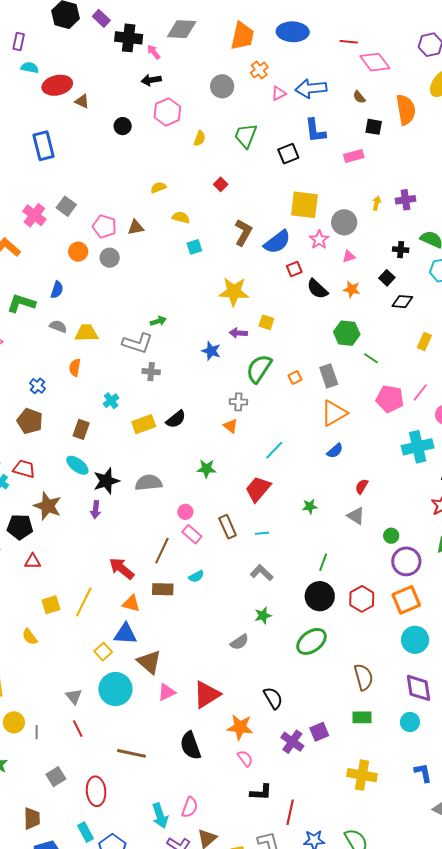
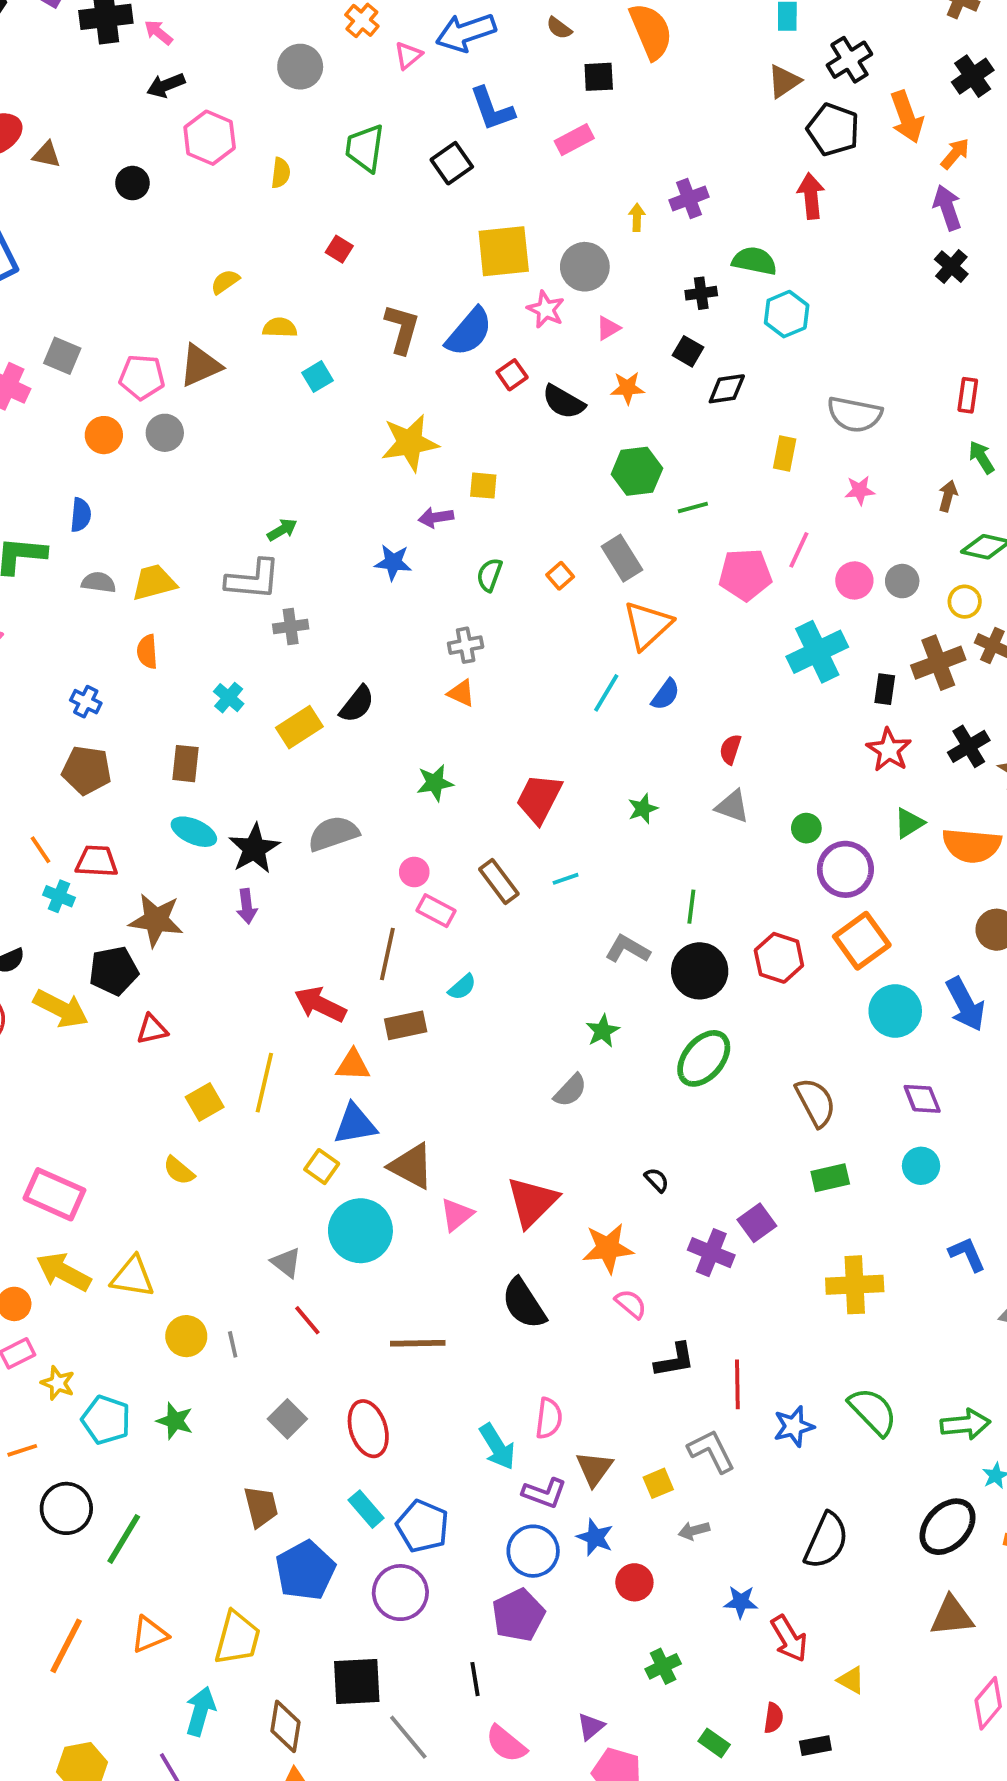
brown triangle: (136, 227) -> (200, 365), size x1.4
green line: (371, 358) -> (693, 508), turned -35
green semicircle: (259, 369) -> (489, 575), size x0.6
cyan line: (274, 450) -> (606, 693), moved
gray L-shape: (262, 573) -> (628, 949), moved
purple diamond: (418, 688) -> (922, 1099), size x0.7
black semicircle: (273, 698) -> (657, 1180), size x0.6

